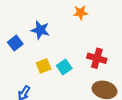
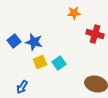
blue star: (40, 30) -> (34, 42), moved
red cross: (97, 58) -> (95, 34), moved

